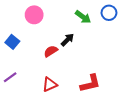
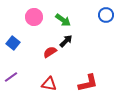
green arrow: (83, 17) -> (63, 20), moved
red triangle: (50, 85) -> (49, 84), turned 35

